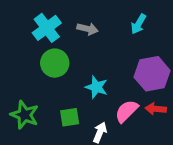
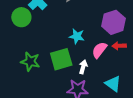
green circle: (55, 63) -> (21, 17), moved
green square: (70, 117) -> (61, 59), size x1.6

